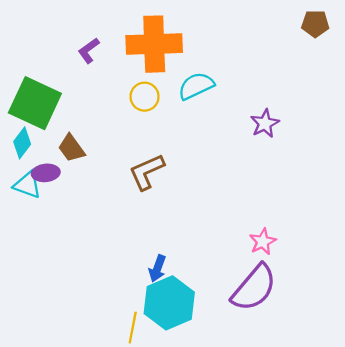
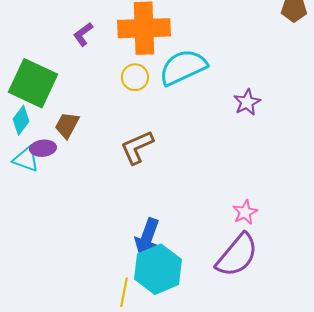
cyan semicircle: (196, 86) -> (183, 67), size x1.4
brown trapezoid: (71, 148) -> (67, 125), turned 64
blue arrow: (157, 268) -> (147, 237), size x1.5

